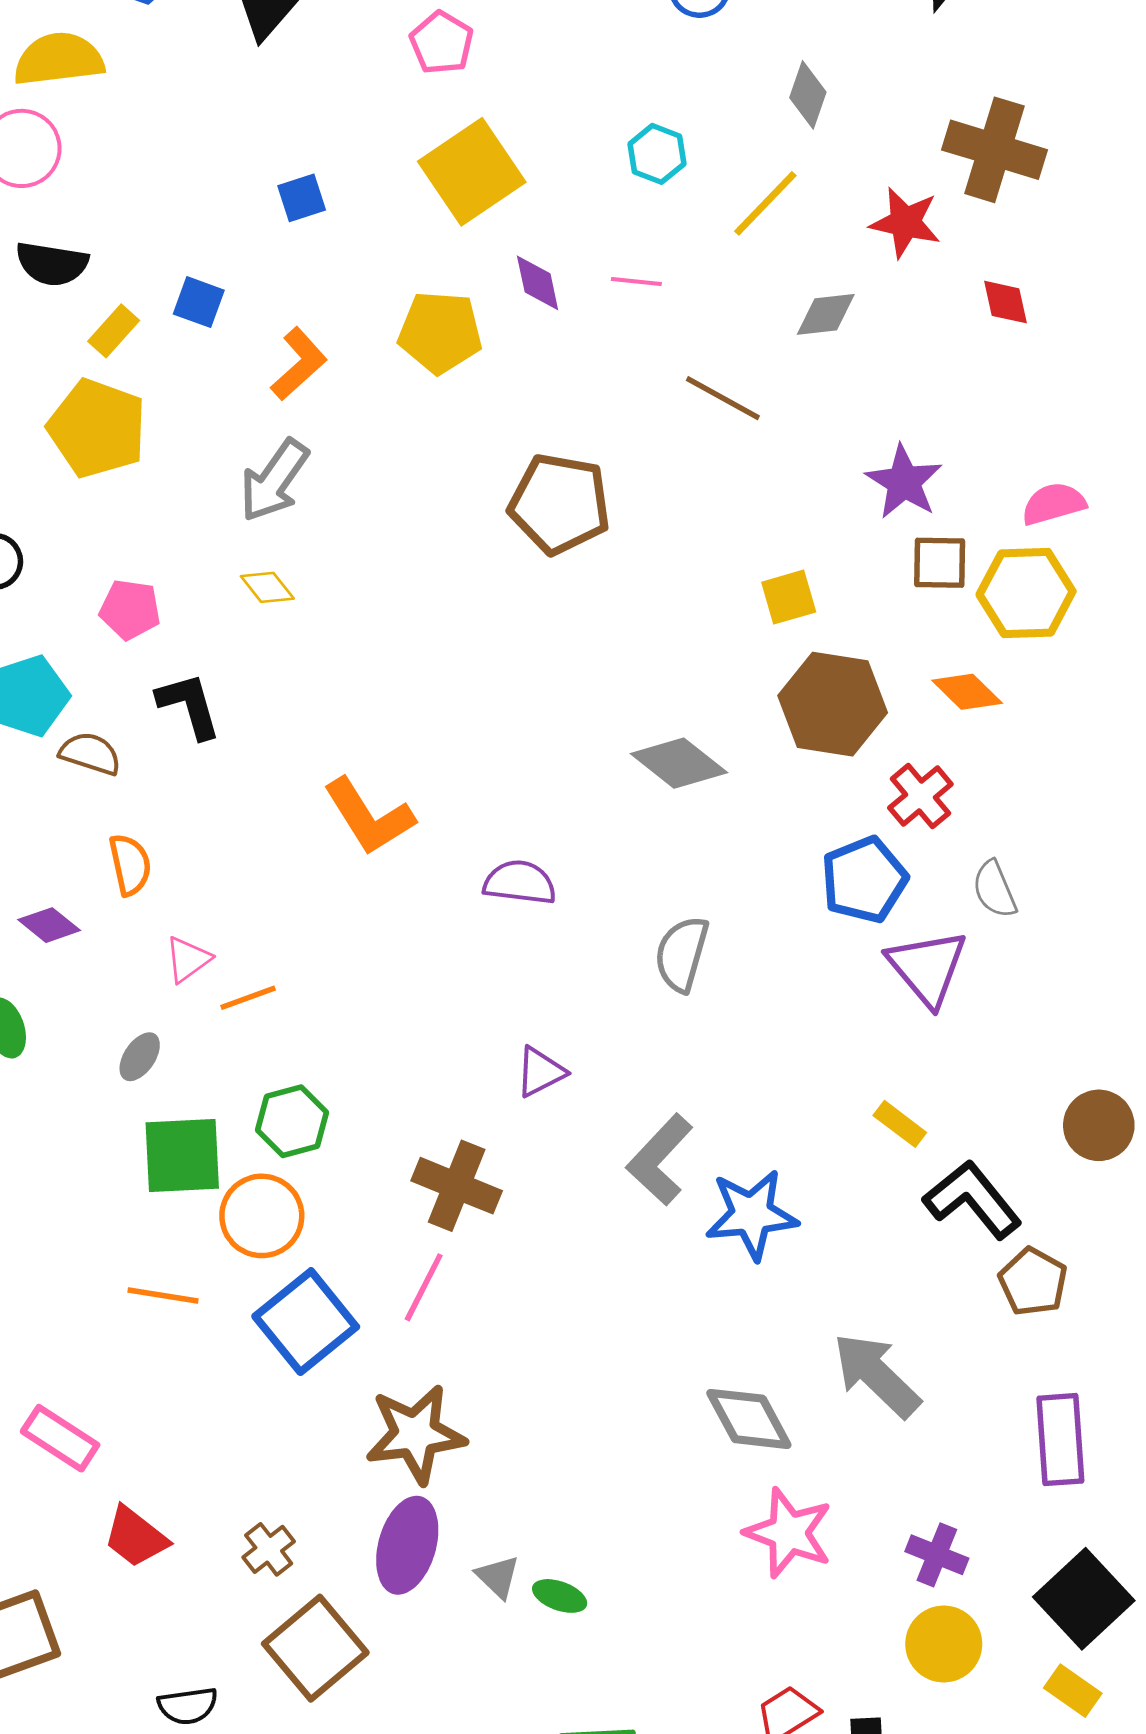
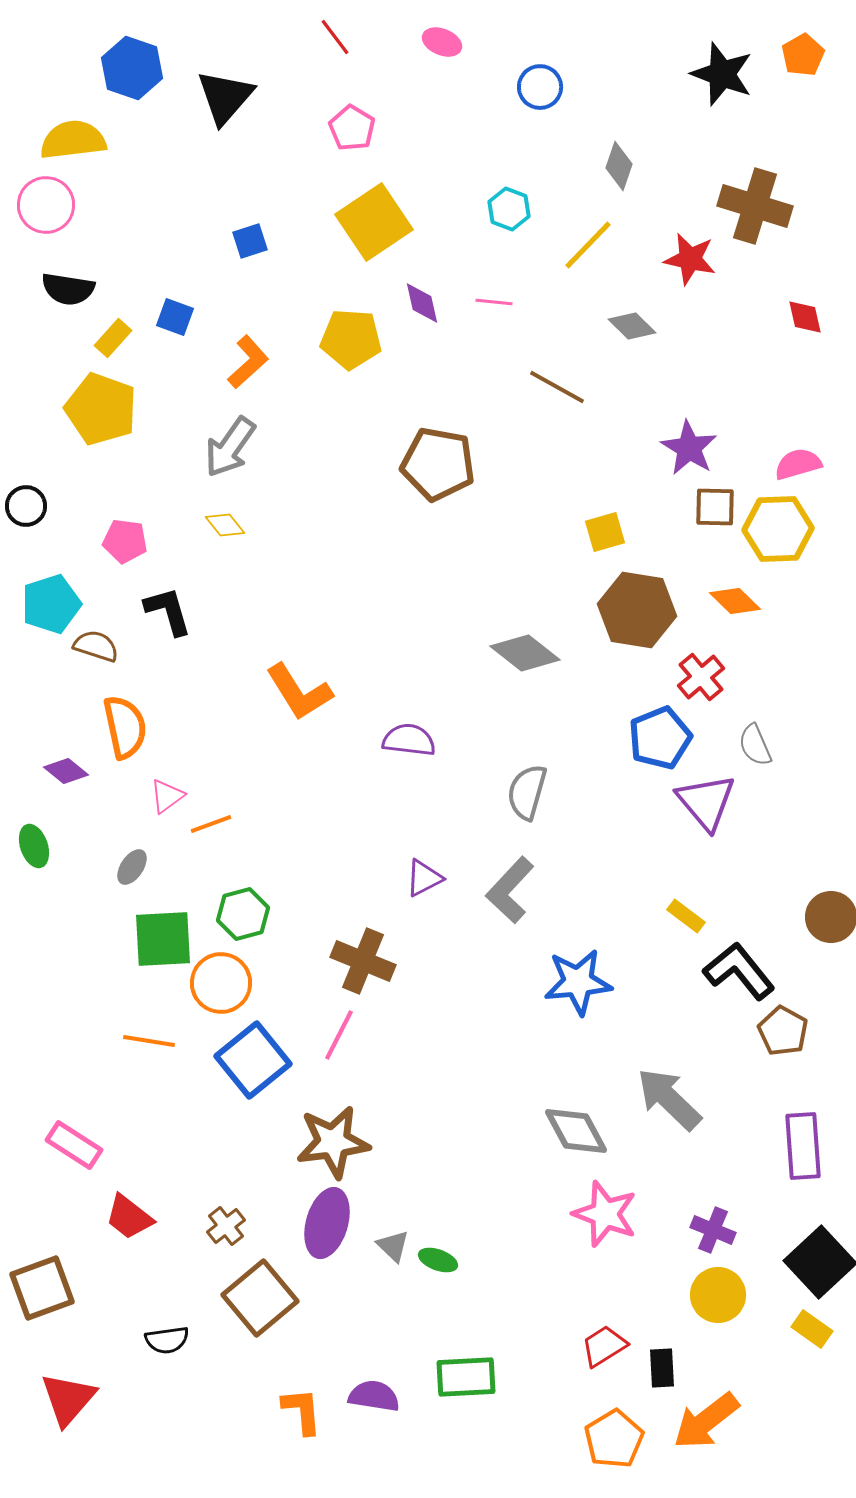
red diamond: (1005, 302) -> (805, 317), moved
gray diamond: (826, 314) -> (632, 326), turned 51
orange semicircle: (130, 865) -> (125, 727), size x1.4
gray L-shape: (660, 1160) -> (510, 890), moved

